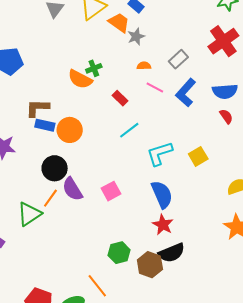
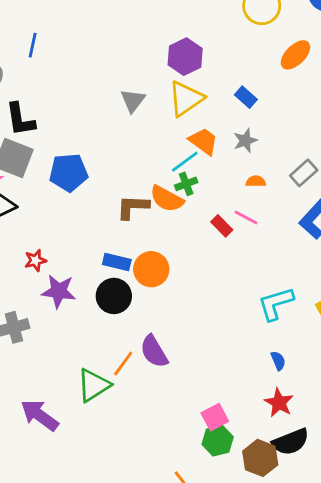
orange trapezoid: (119, 23) -> (203, 141), moved
pink line: (155, 87) -> (246, 217), moved
brown L-shape: (38, 108) -> (133, 207), moved
cyan line: (129, 130) -> (185, 162), moved
black circle: (55, 168) -> (114, 296), moved
pink square: (111, 191) -> (215, 417), moved
blue semicircle: (162, 194) -> (278, 361), size x0.5

